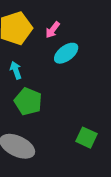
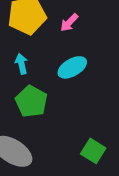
cyan ellipse: (66, 53) -> (72, 67), moved

